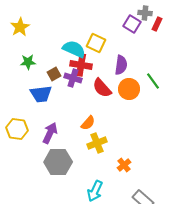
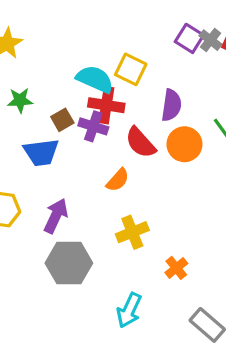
gray cross: (145, 13) -> (210, 40), moved, turned 32
orange semicircle: (88, 123) -> (118, 180), moved

